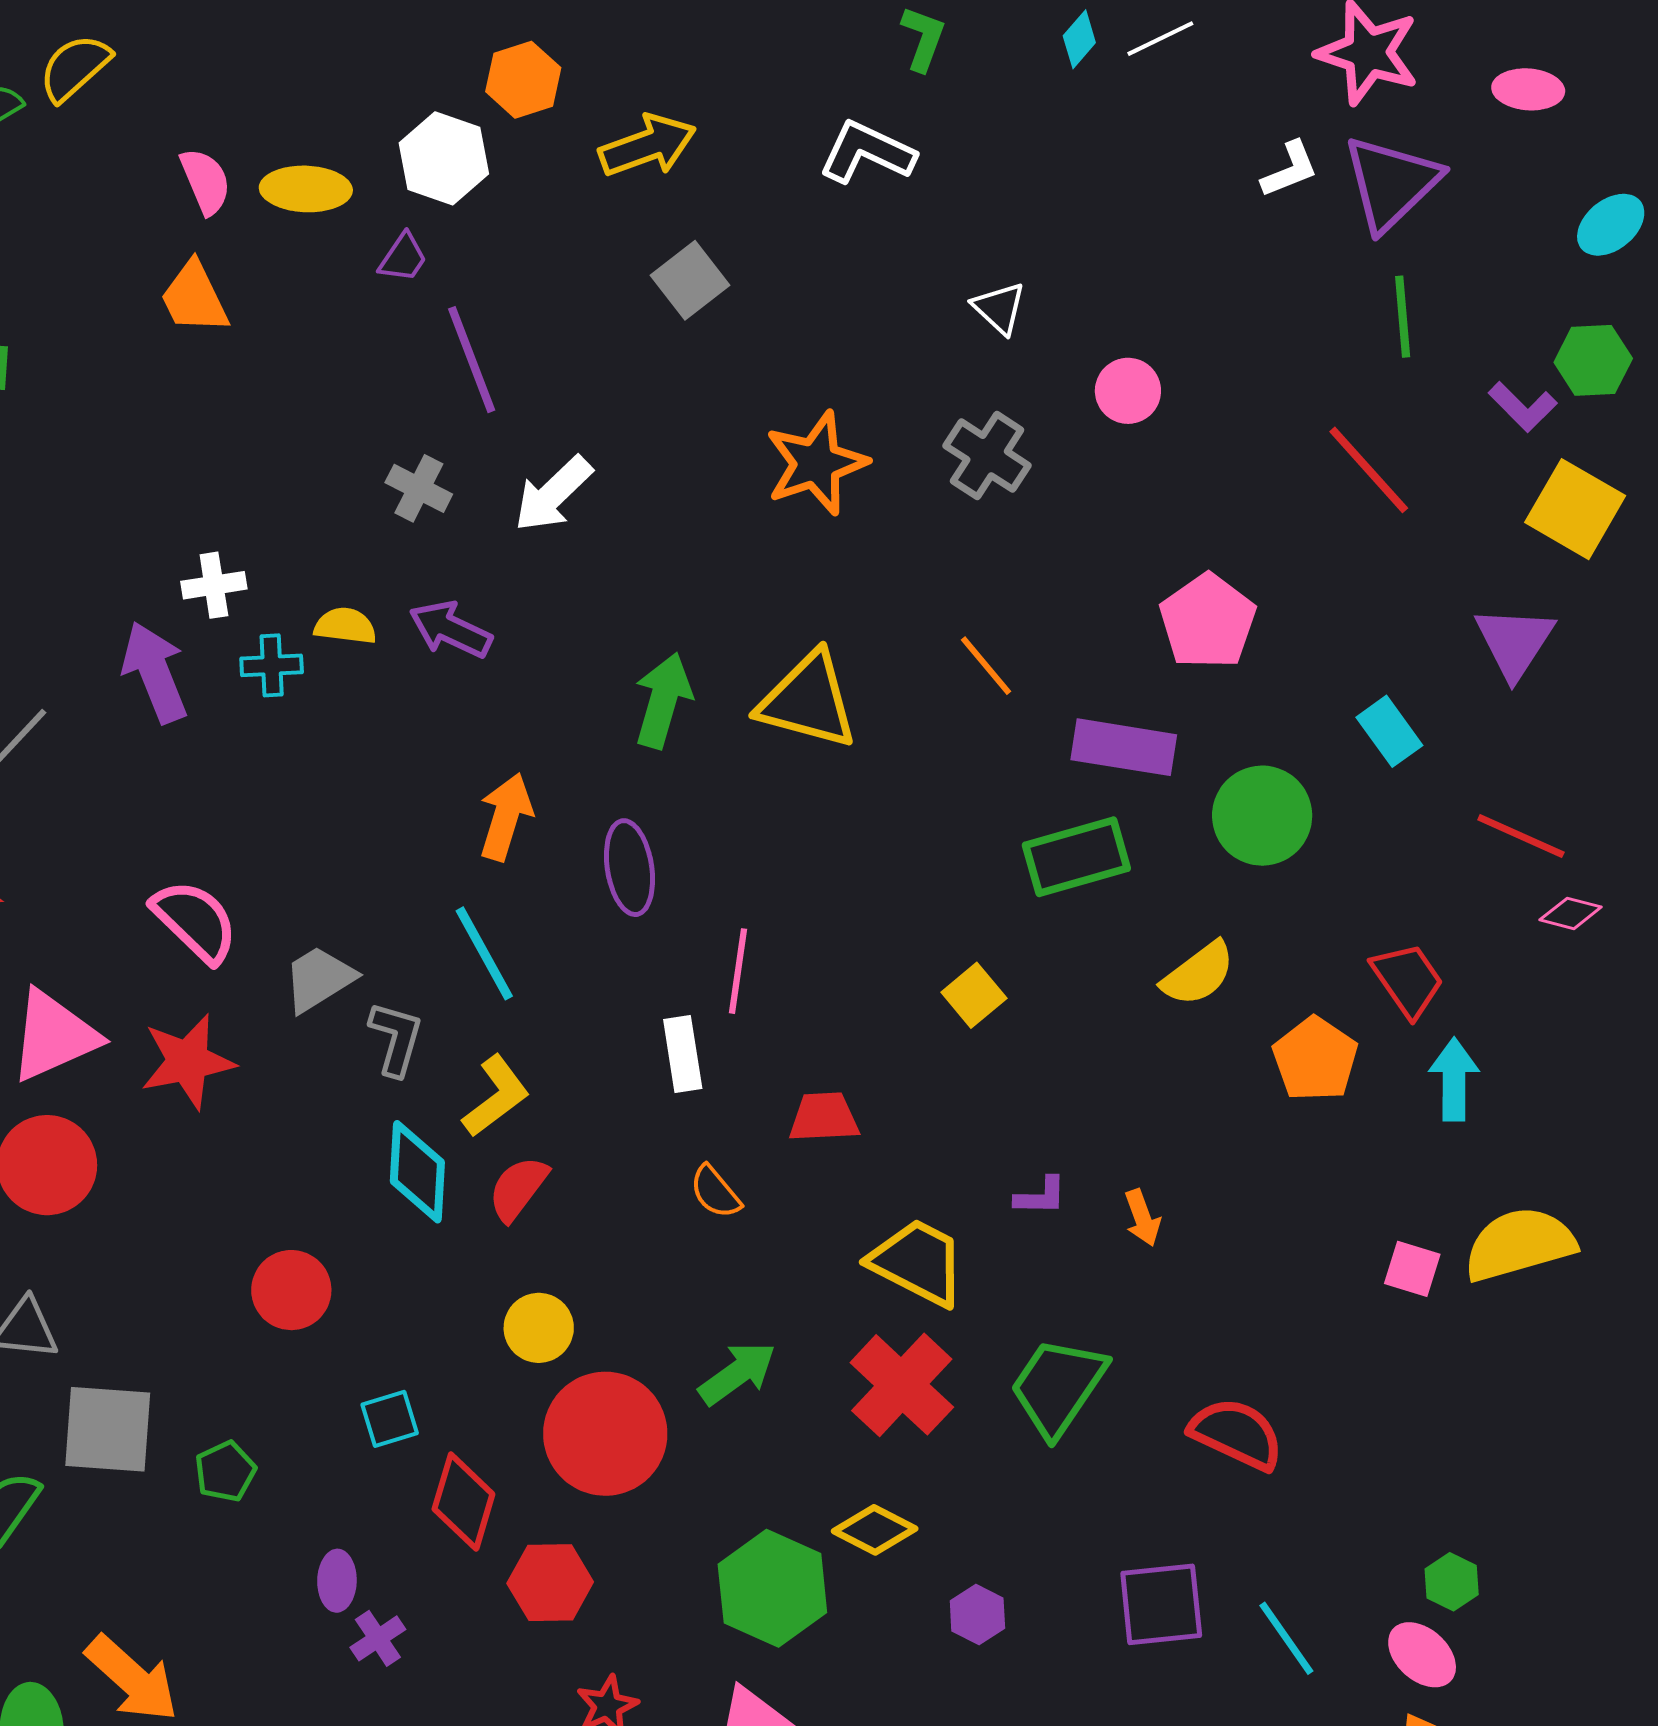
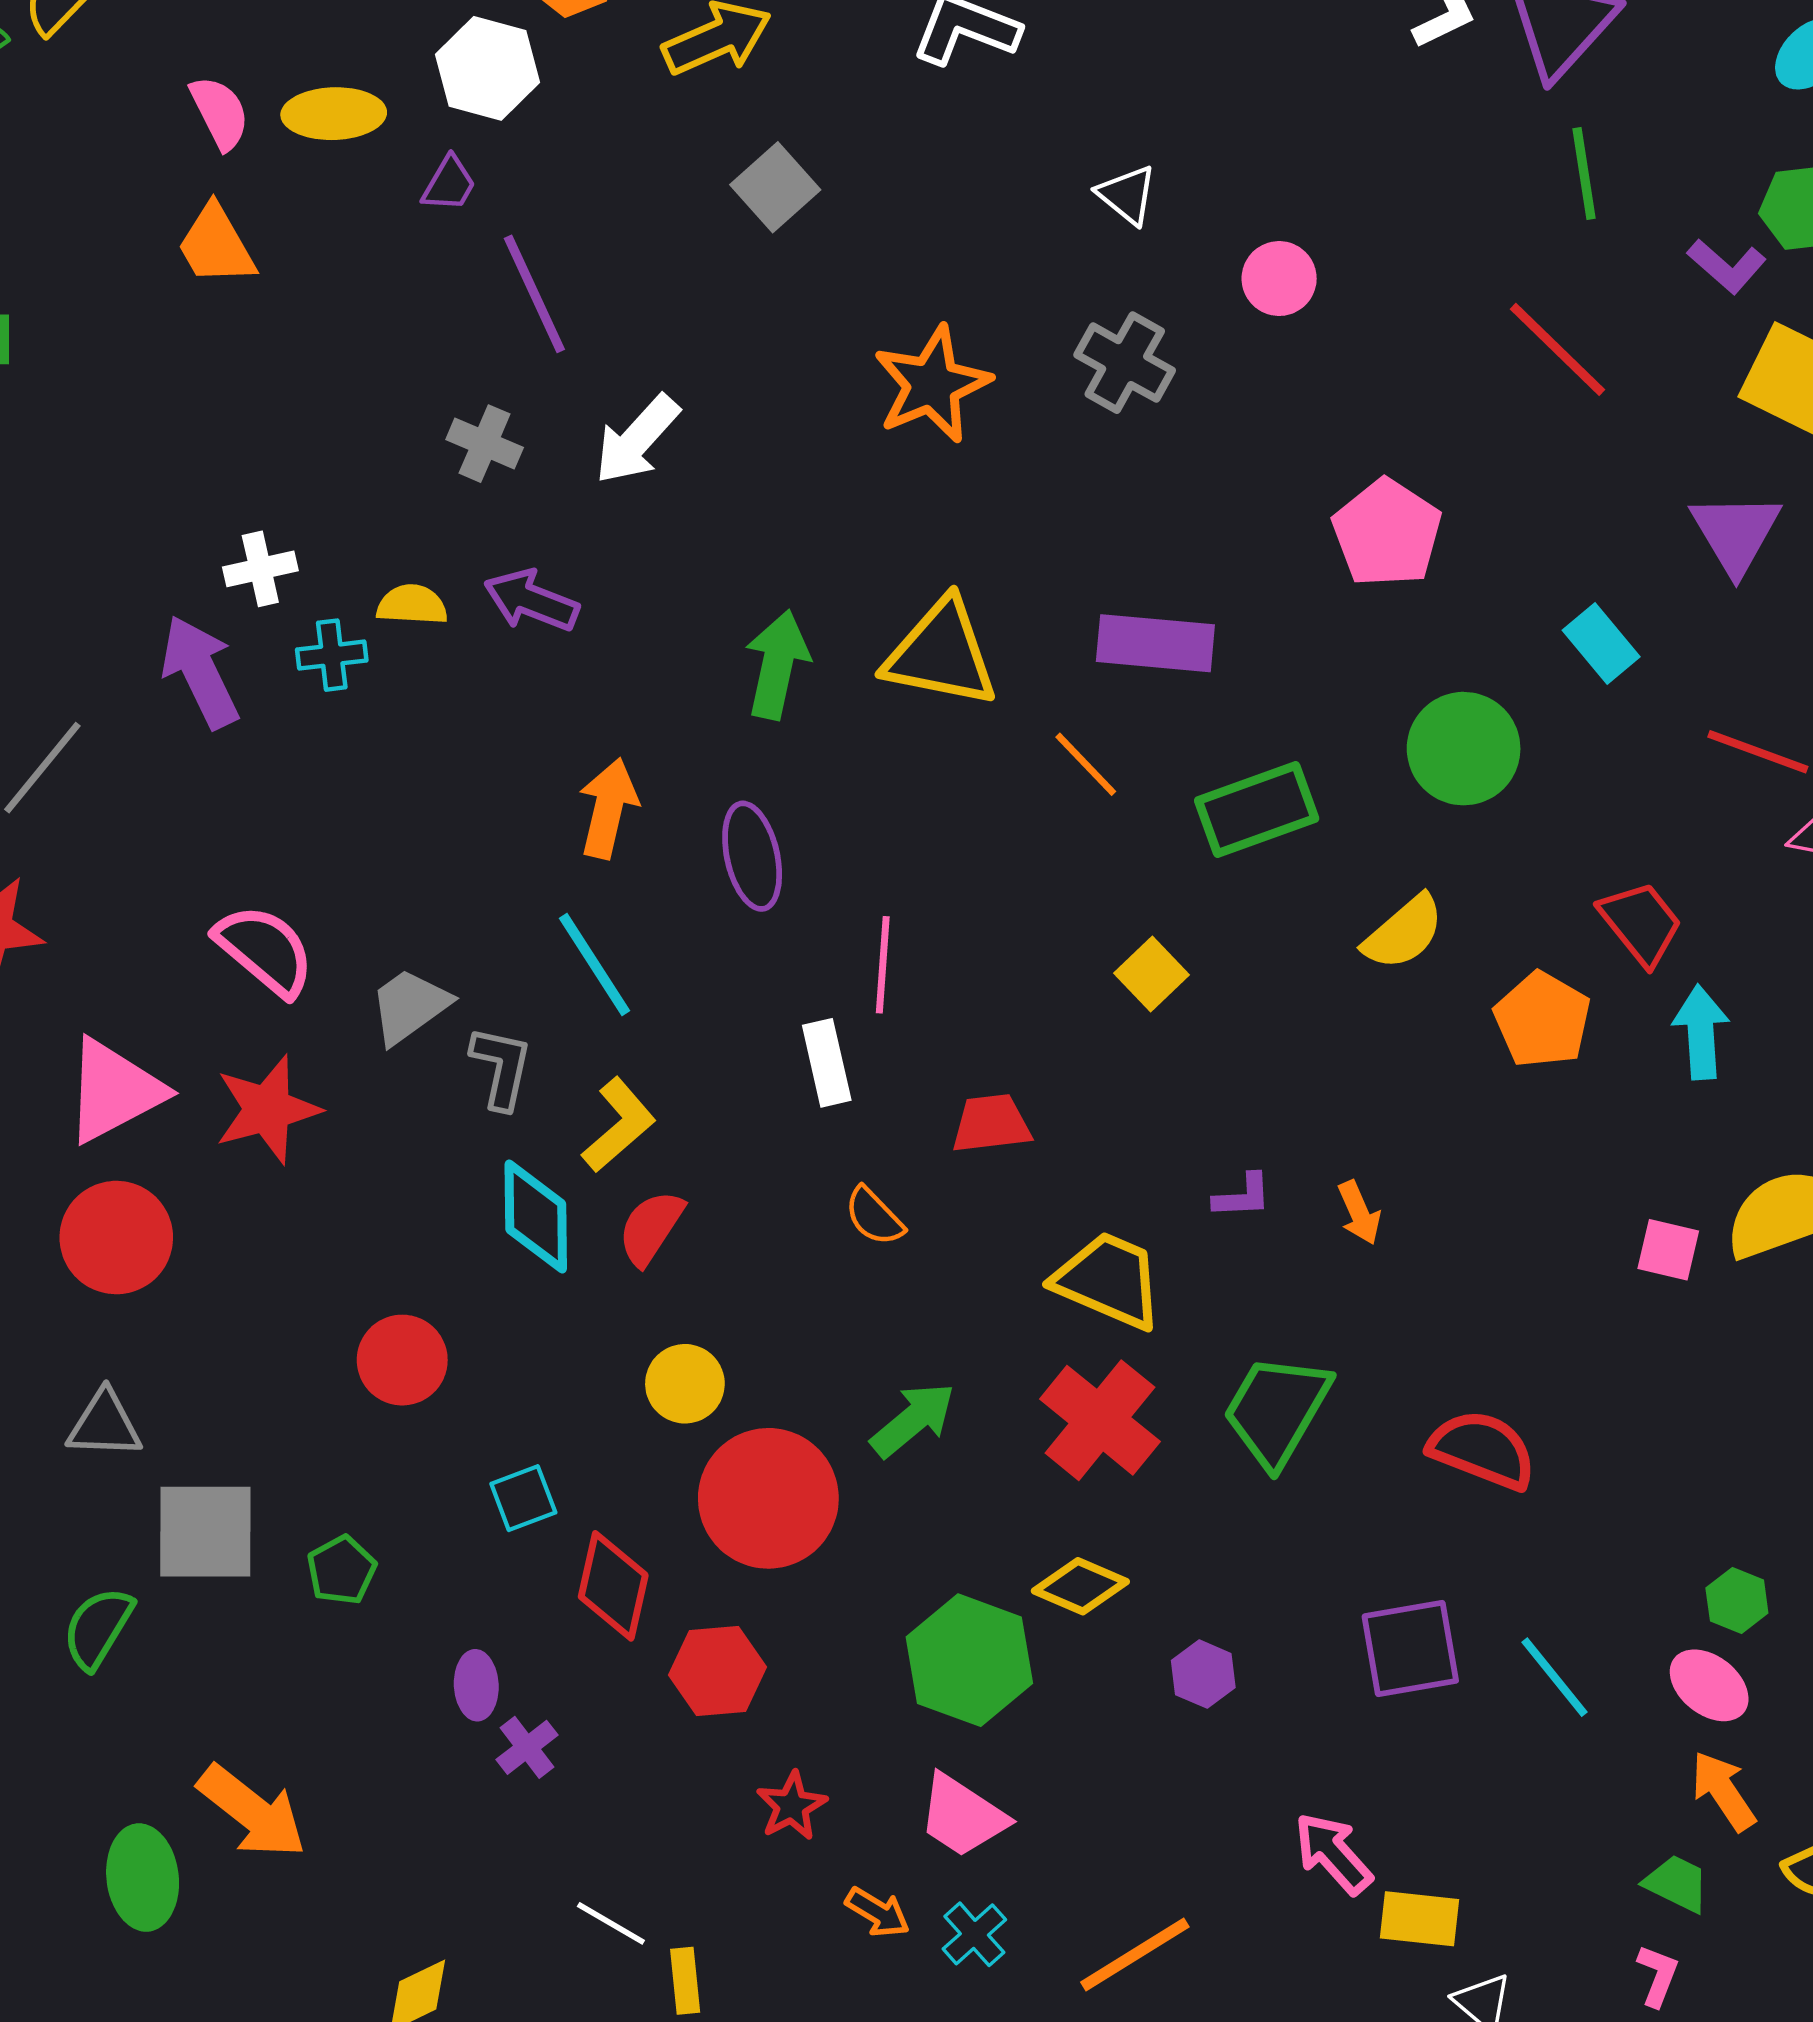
orange line: (986, 666) -> (1086, 764), moved
purple rectangle: (1124, 747) -> (1155, 643), moved

